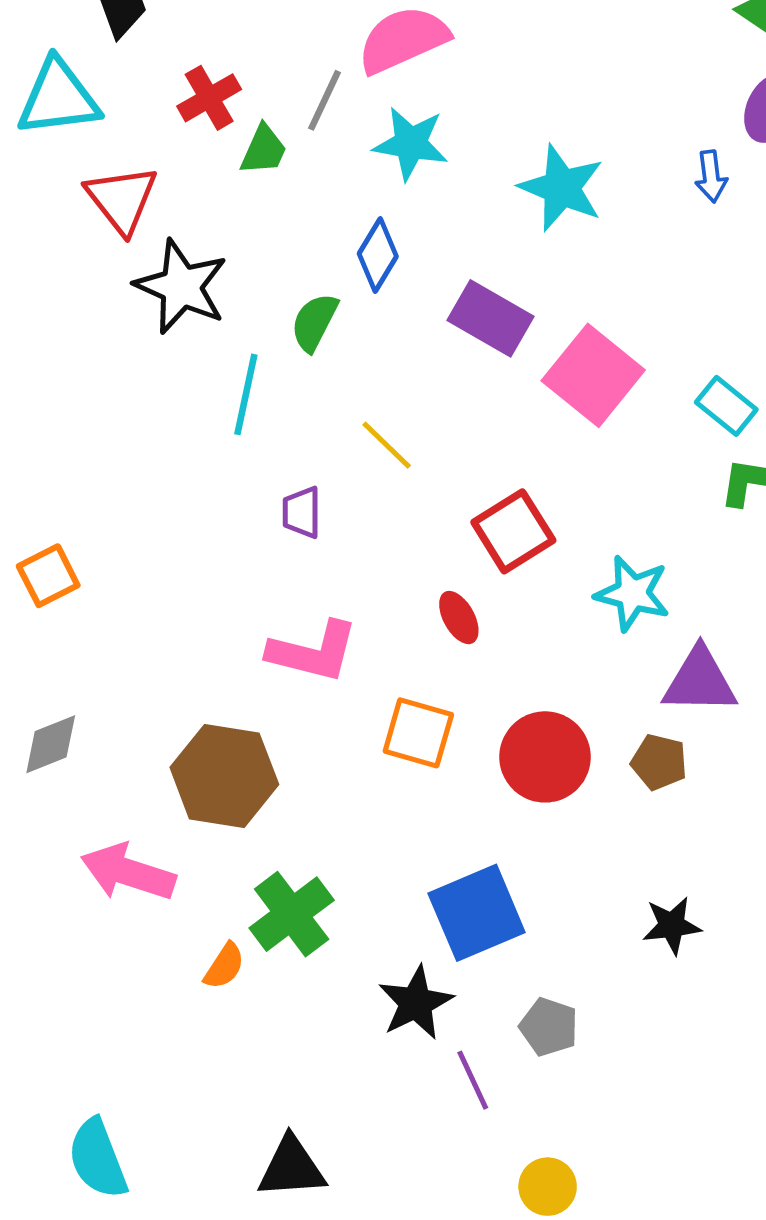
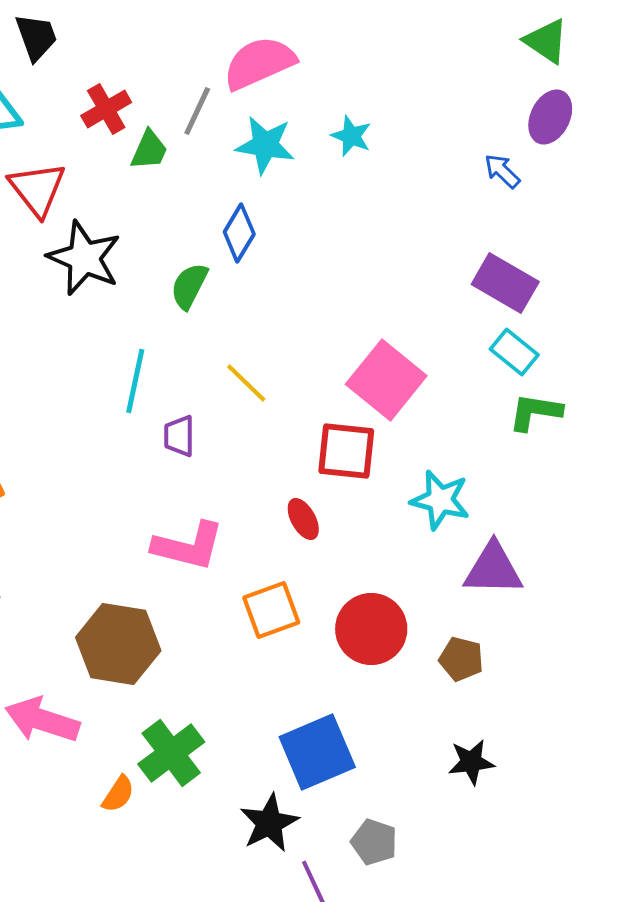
blue arrow: (711, 176) -> (502, 171), turned 141
cyan star: (562, 188) -> (351, 136), moved, size x0.6
purple rectangle: (491, 318) -> (505, 283), moved
pink square: (593, 375) -> (386, 380), moved
cyan line: (246, 394) -> (135, 381), moved
red square: (513, 531) -> (346, 451), turned 38
orange square: (418, 733) -> (271, 610), turned -36
brown pentagon: (659, 762) -> (461, 659), moved

